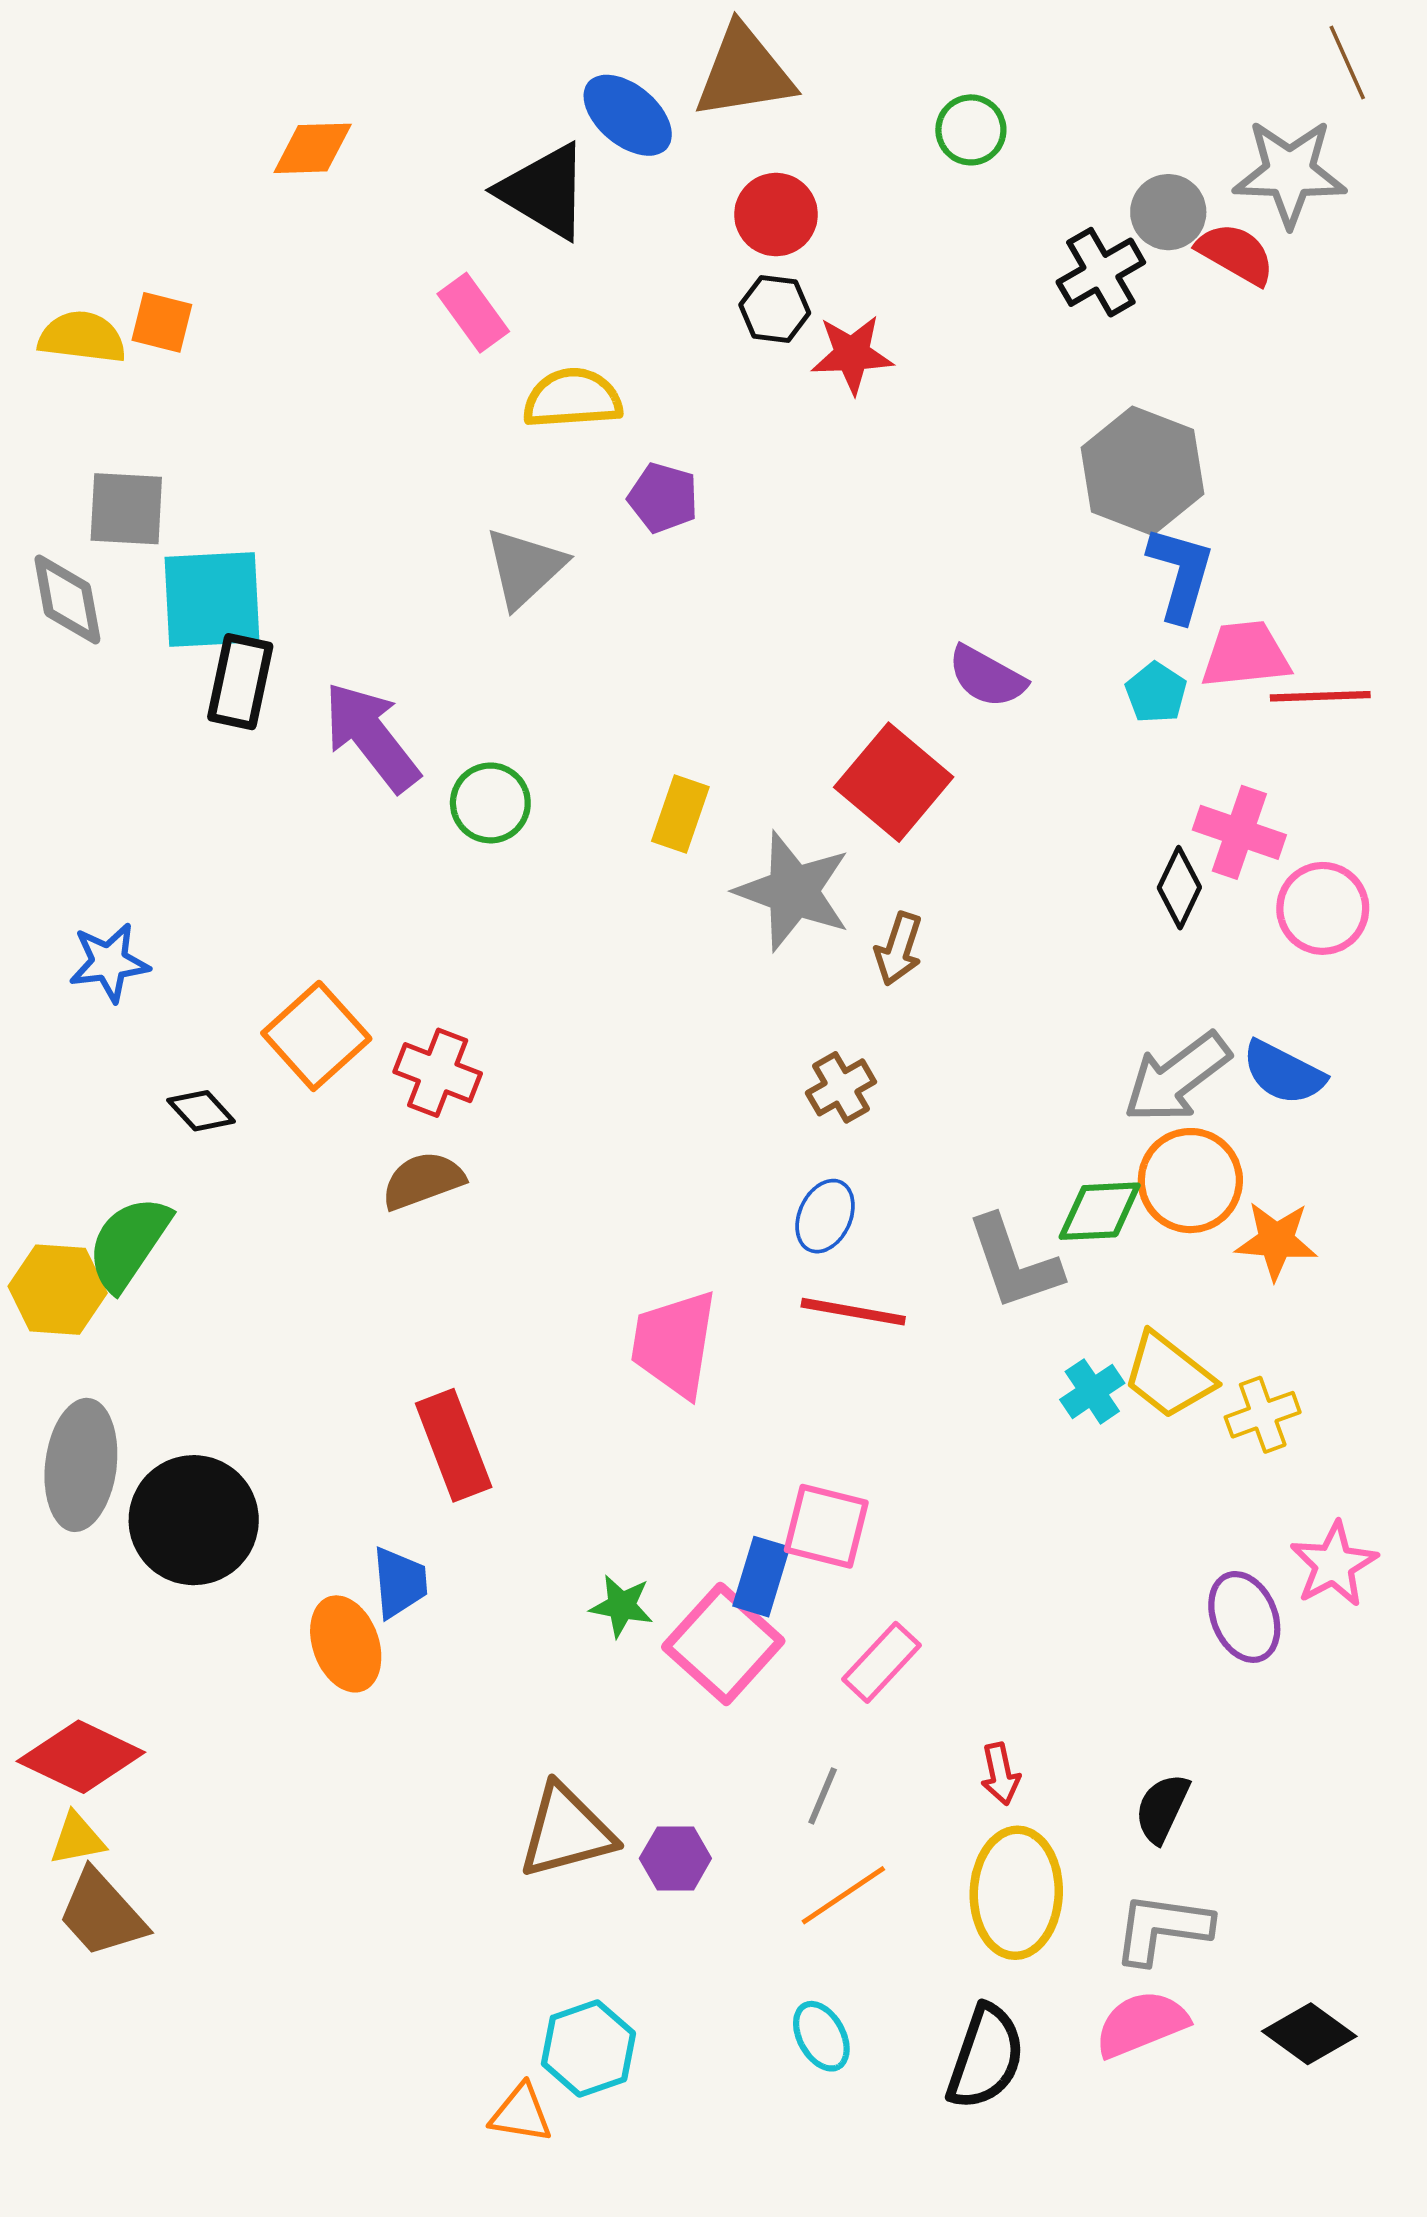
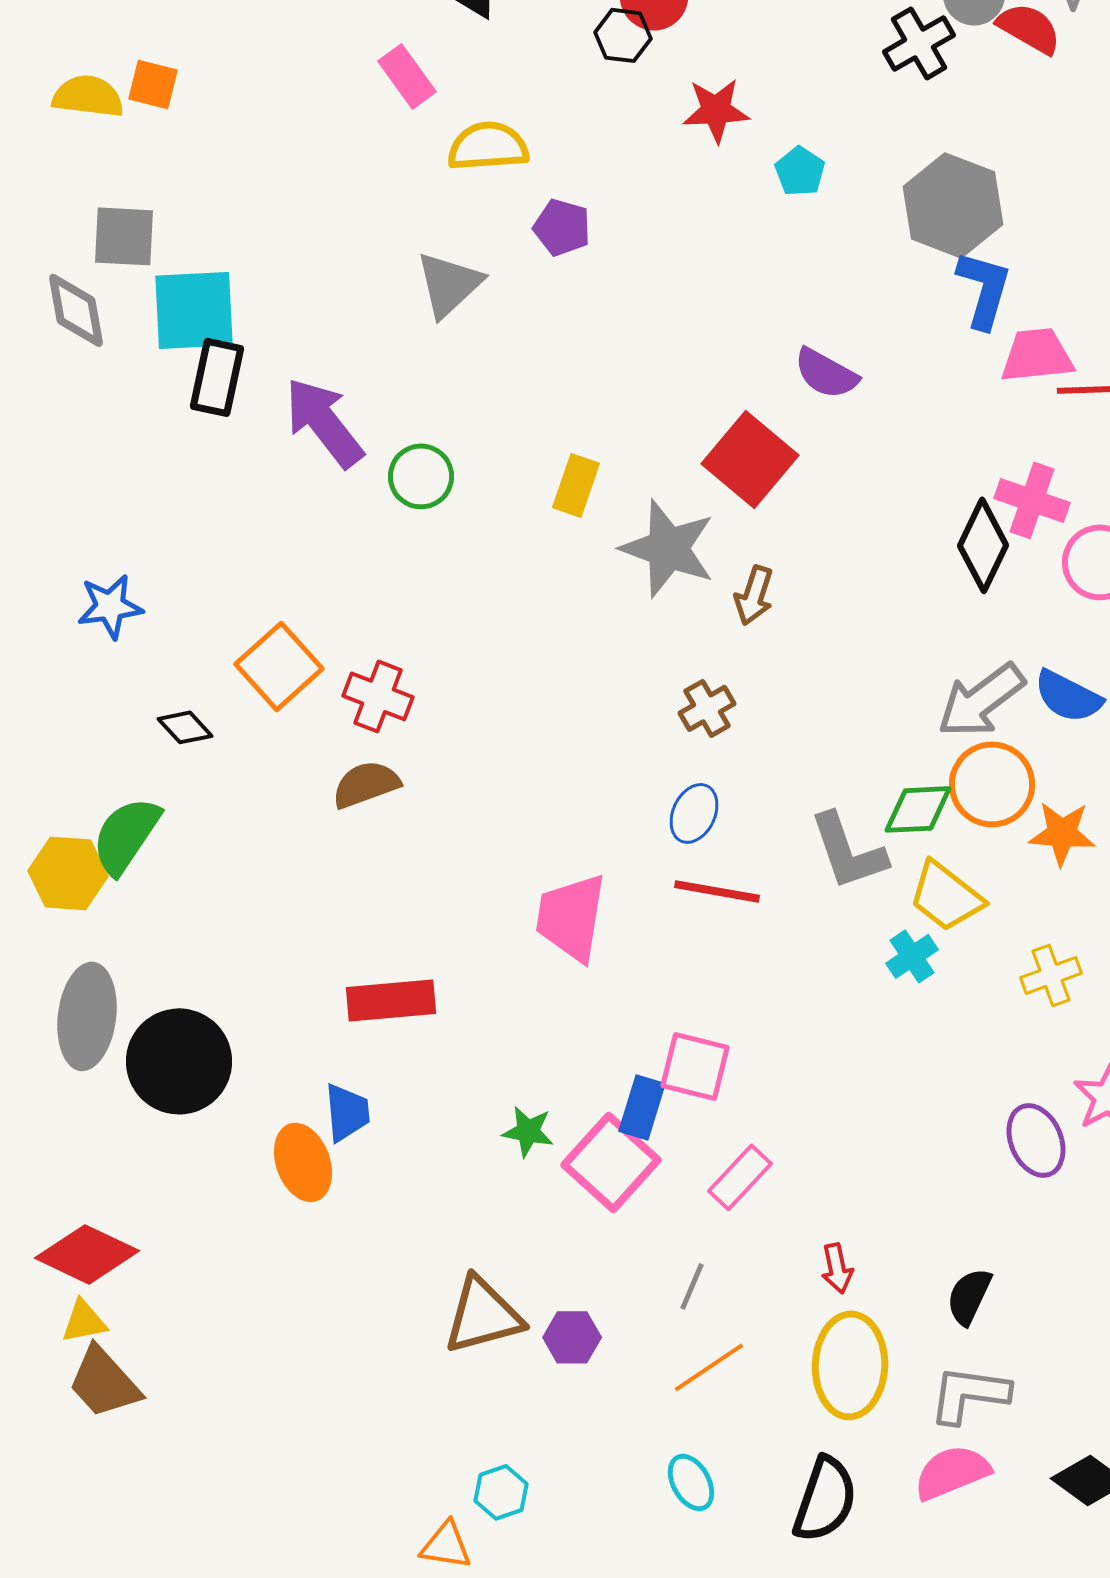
black hexagon: (775, 309) -> (623, 35), moved
cyan pentagon: (1156, 693) -> (800, 171), moved
black diamond: (1179, 888) -> (983, 545), size x1.4
yellow trapezoid: (1168, 1375) -> (946, 896), moved
red rectangle: (454, 1445) -> (391, 1000), turned -74
cyan hexagon: (588, 2048) -> (501, 1492), size x0.7

